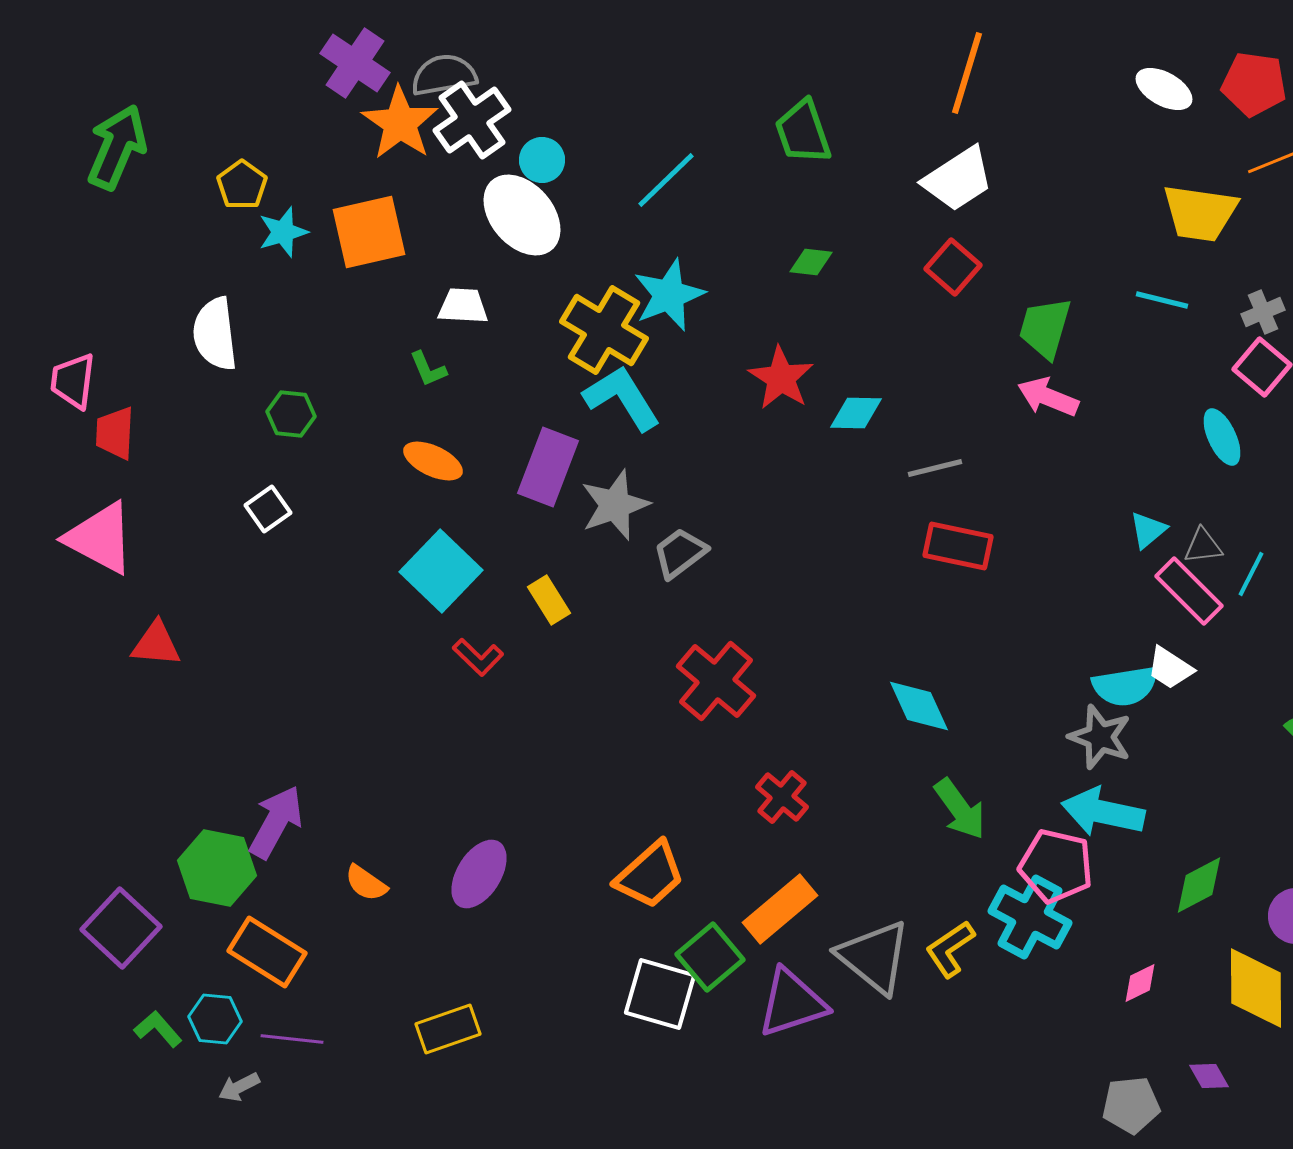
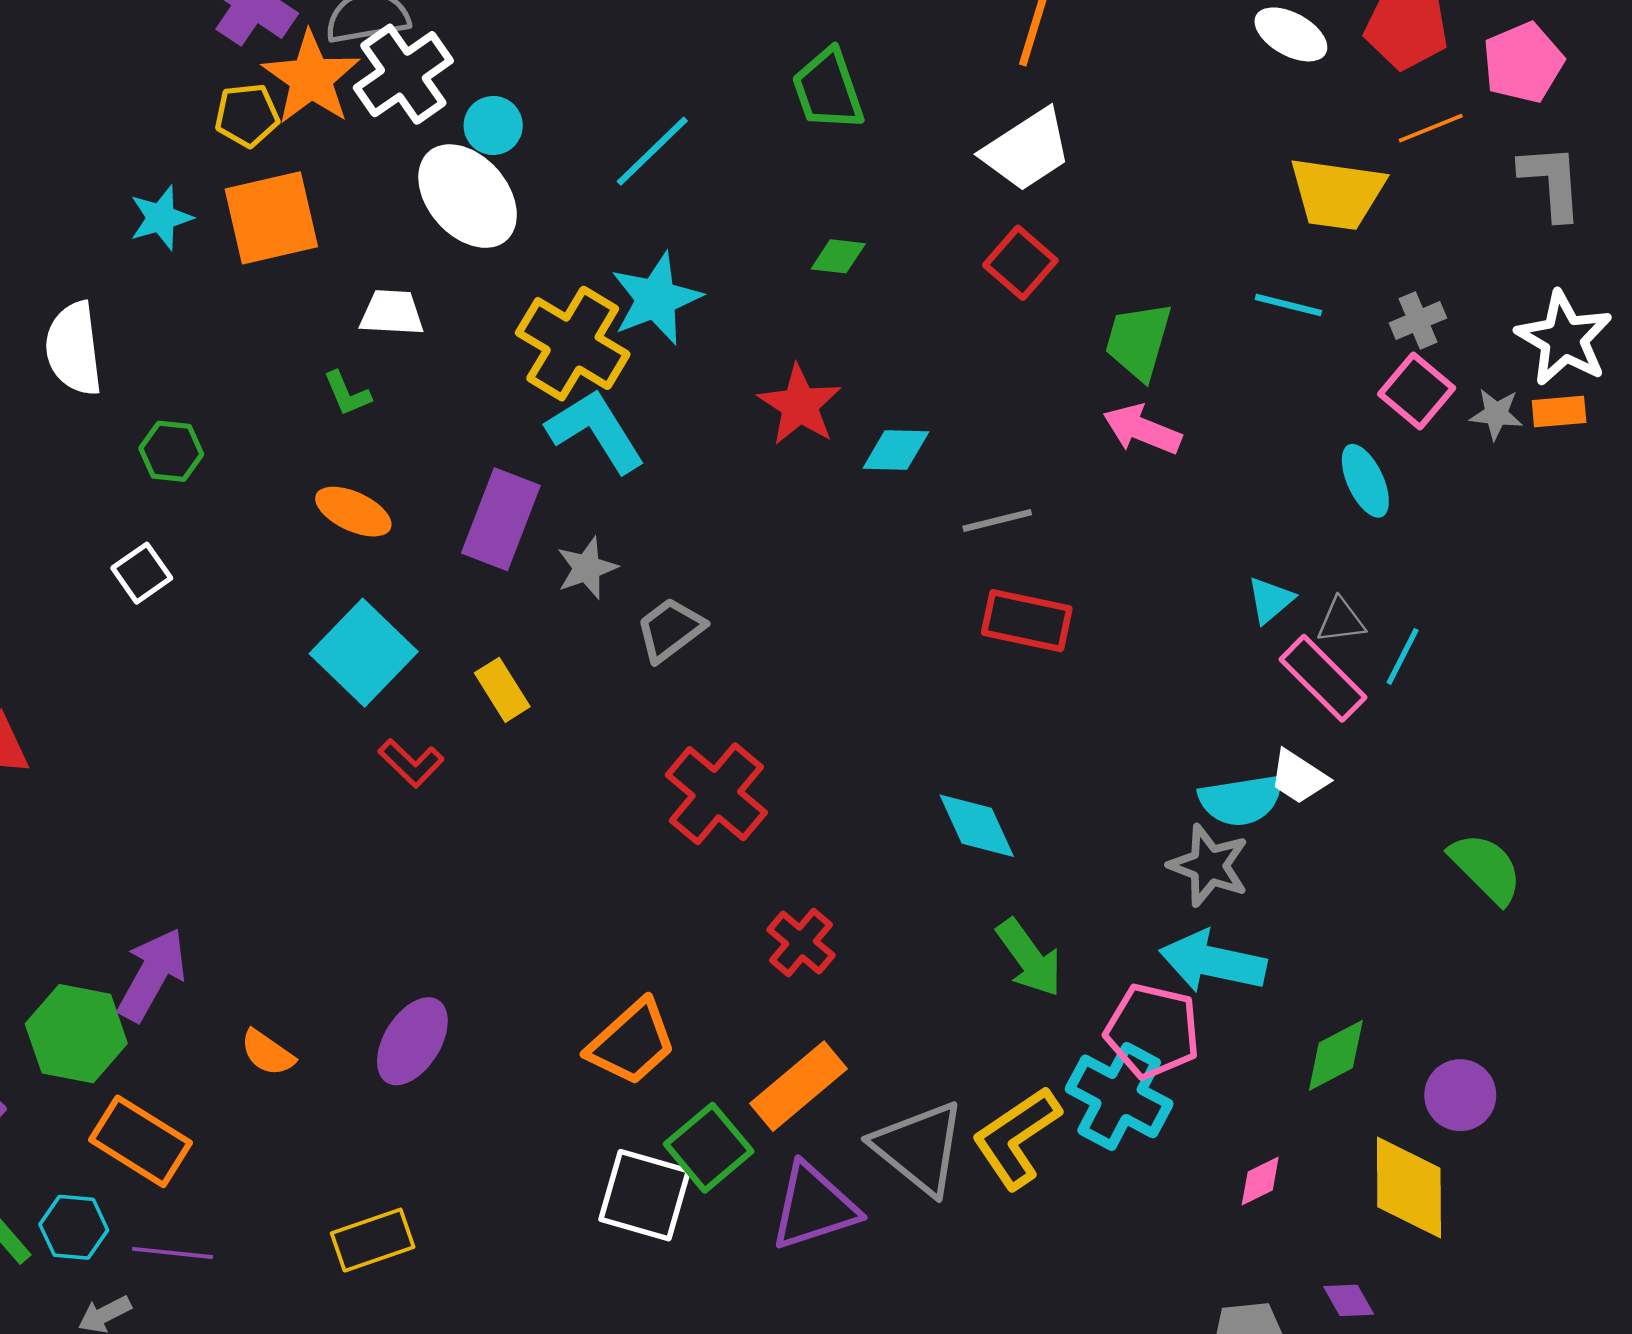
yellow pentagon: (242, 185) -> (247, 115), moved, turned 30
gray star: (615, 505) -> (587, 568), size x0.7
yellow L-shape: (950, 949) -> (1016, 1137), size x1.4

